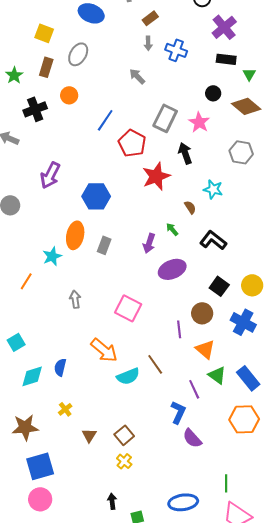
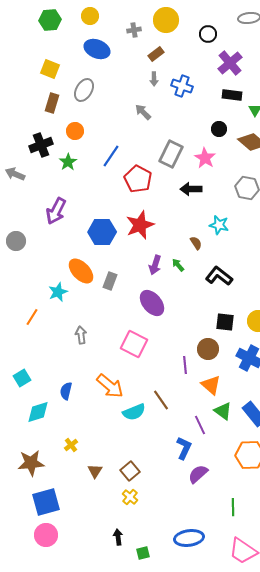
green star: (14, 75) -> (68, 162), moved
black arrow: (185, 153) -> (191, 189), turned -70
red star: (156, 176) -> (140, 225), moved
orange ellipse: (75, 235) -> (81, 271), turned -56
purple arrow: (149, 243) -> (155, 265), moved
purple ellipse: (172, 269) -> (152, 303), moved, turned 72
black square: (219, 286) -> (225, 322), turned -30
blue semicircle: (60, 367) -> (66, 391), moved
purple semicircle: (192, 438) -> (198, 474), turned 90
green line: (226, 483) -> (233, 507), moved

